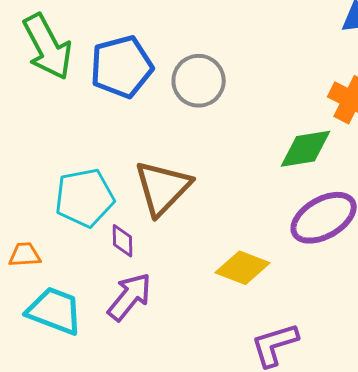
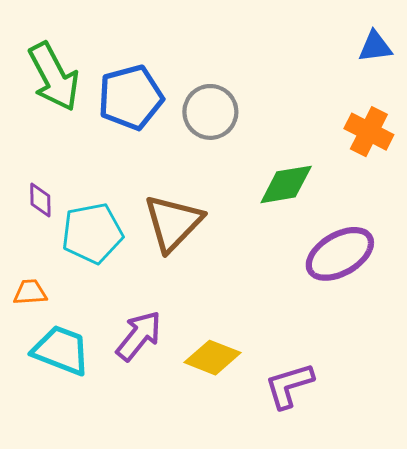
green diamond: (306, 149) -> (286, 184), moved
purple diamond: (123, 241) -> (40, 200), moved
yellow diamond: (243, 268) -> (212, 358), moved

